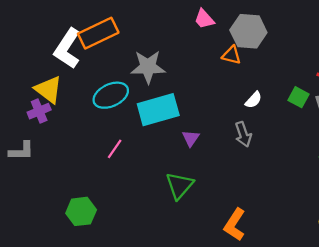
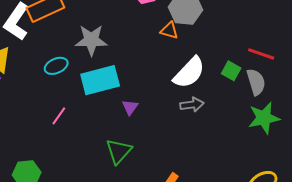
cyan ellipse: (111, 95) -> (56, 66), size x0.7
white semicircle: (254, 100) -> (189, 73), size x2.0
gray arrow: (243, 134) -> (192, 105), moved, turned -80

